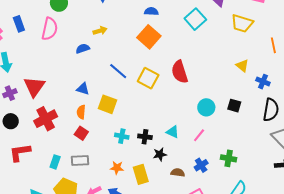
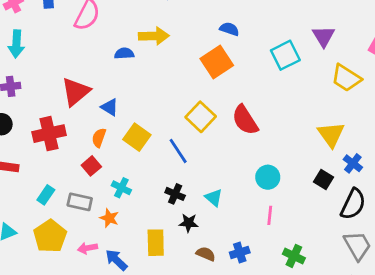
yellow arrow: (100, 31) -> (154, 36), size x1.5
yellow triangle: (242, 66) -> (331, 134), size x1.5
blue line: (118, 71) -> (178, 151), moved
red semicircle: (180, 72) -> (245, 120), turned -30
red triangle: (34, 87) -> (76, 92), moved
black square: (234, 106) -> (324, 179), moved
pink line: (199, 135) -> (270, 215), moved, turned -48
cyan cross: (122, 136) -> (121, 188), moved
green cross: (229, 158) -> (294, 256), moved
orange star: (117, 168) -> (109, 218), moved

